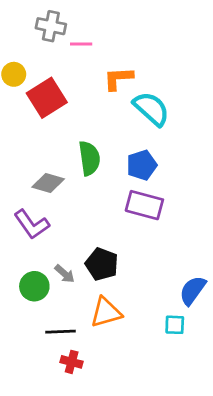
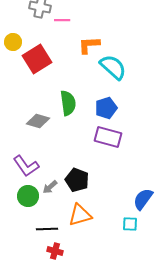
purple L-shape: (32, 224) -> (26, 166), moved
gray arrow: (65, 274) -> (50, 187), turned 98

